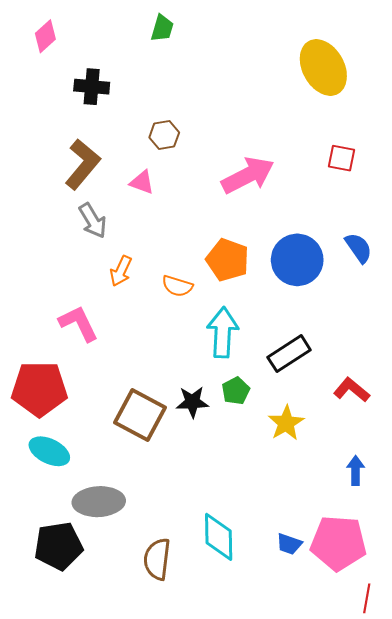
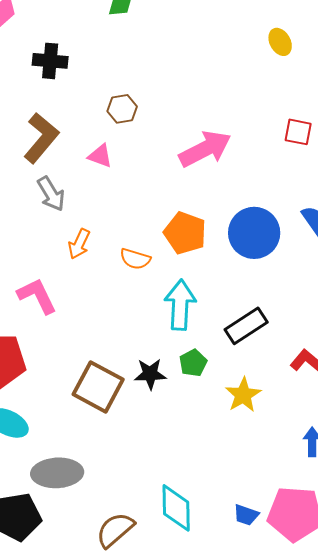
yellow ellipse: (323, 67) -> (280, 42), size x0.5
brown semicircle: (157, 559) -> (115, 530), turned 42

